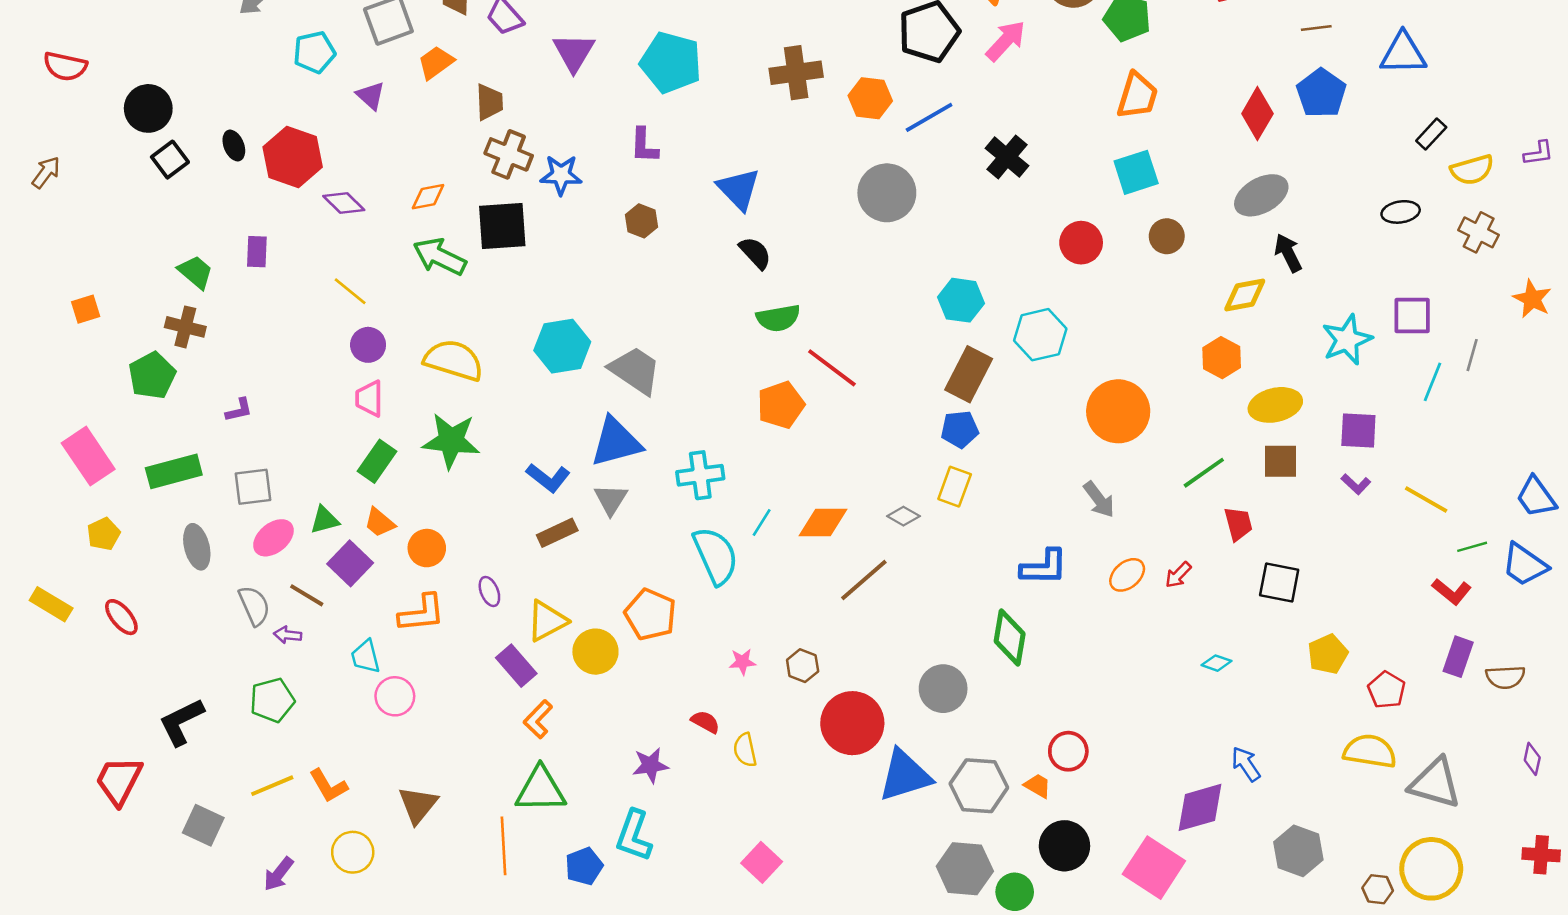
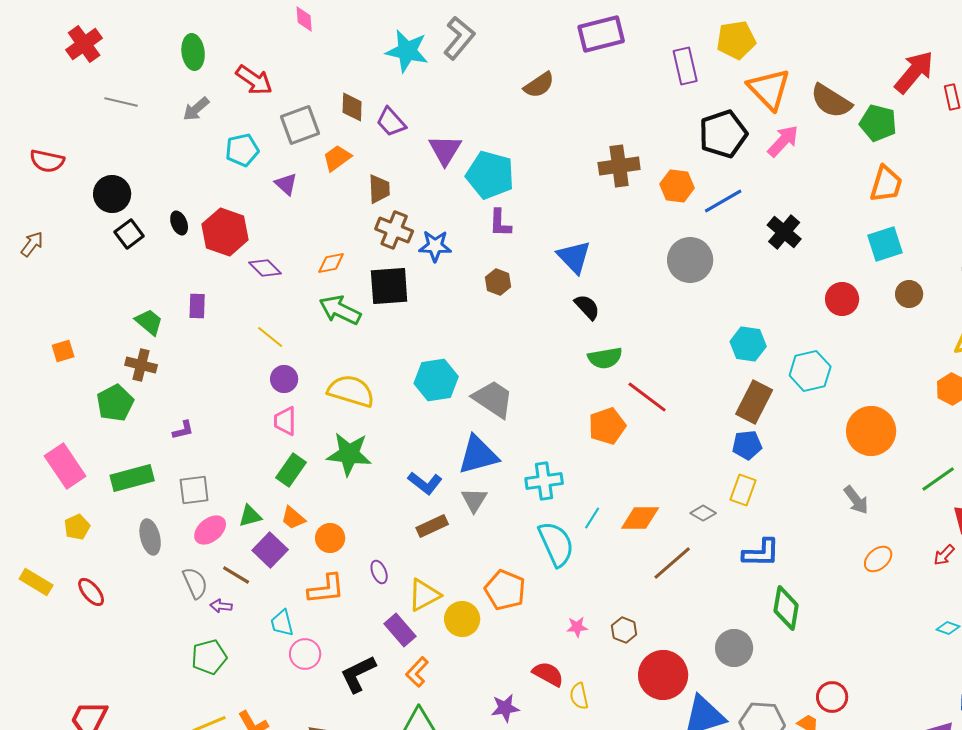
cyan pentagon: (671, 62) -> (490, 175), moved
blue L-shape: (1044, 567) -> (761, 553), moved
red arrow: (1178, 575) -> (944, 555), moved
black L-shape: (181, 722) -> (358, 674), moved
red semicircle: (705, 722) -> (548, 674), size x1.4

